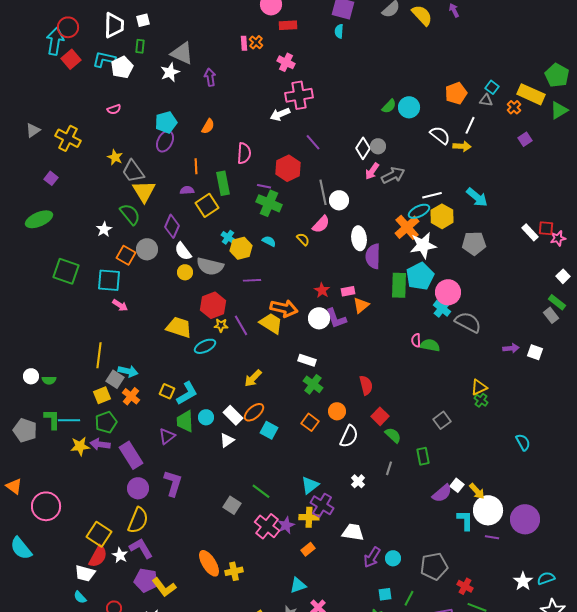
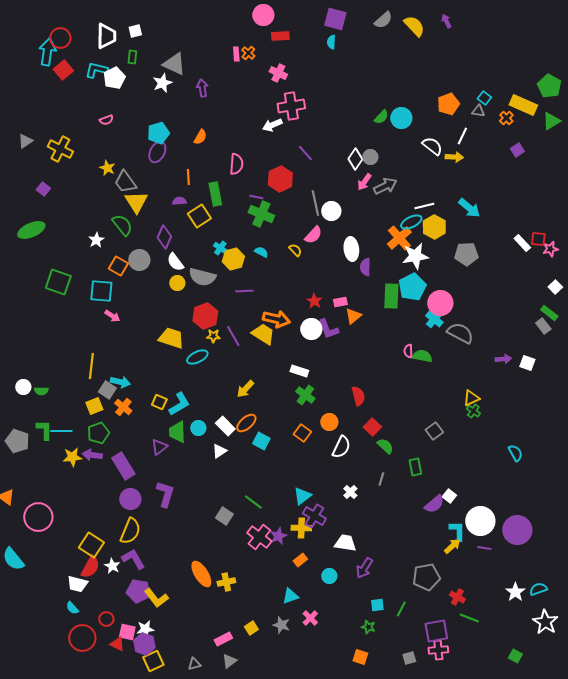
purple semicircle: (373, 256) -> (365, 267), size x0.7
yellow arrow: (477, 491) -> (452, 546), moved, turned -90
cyan circle: (393, 558) -> (329, 576), moved

